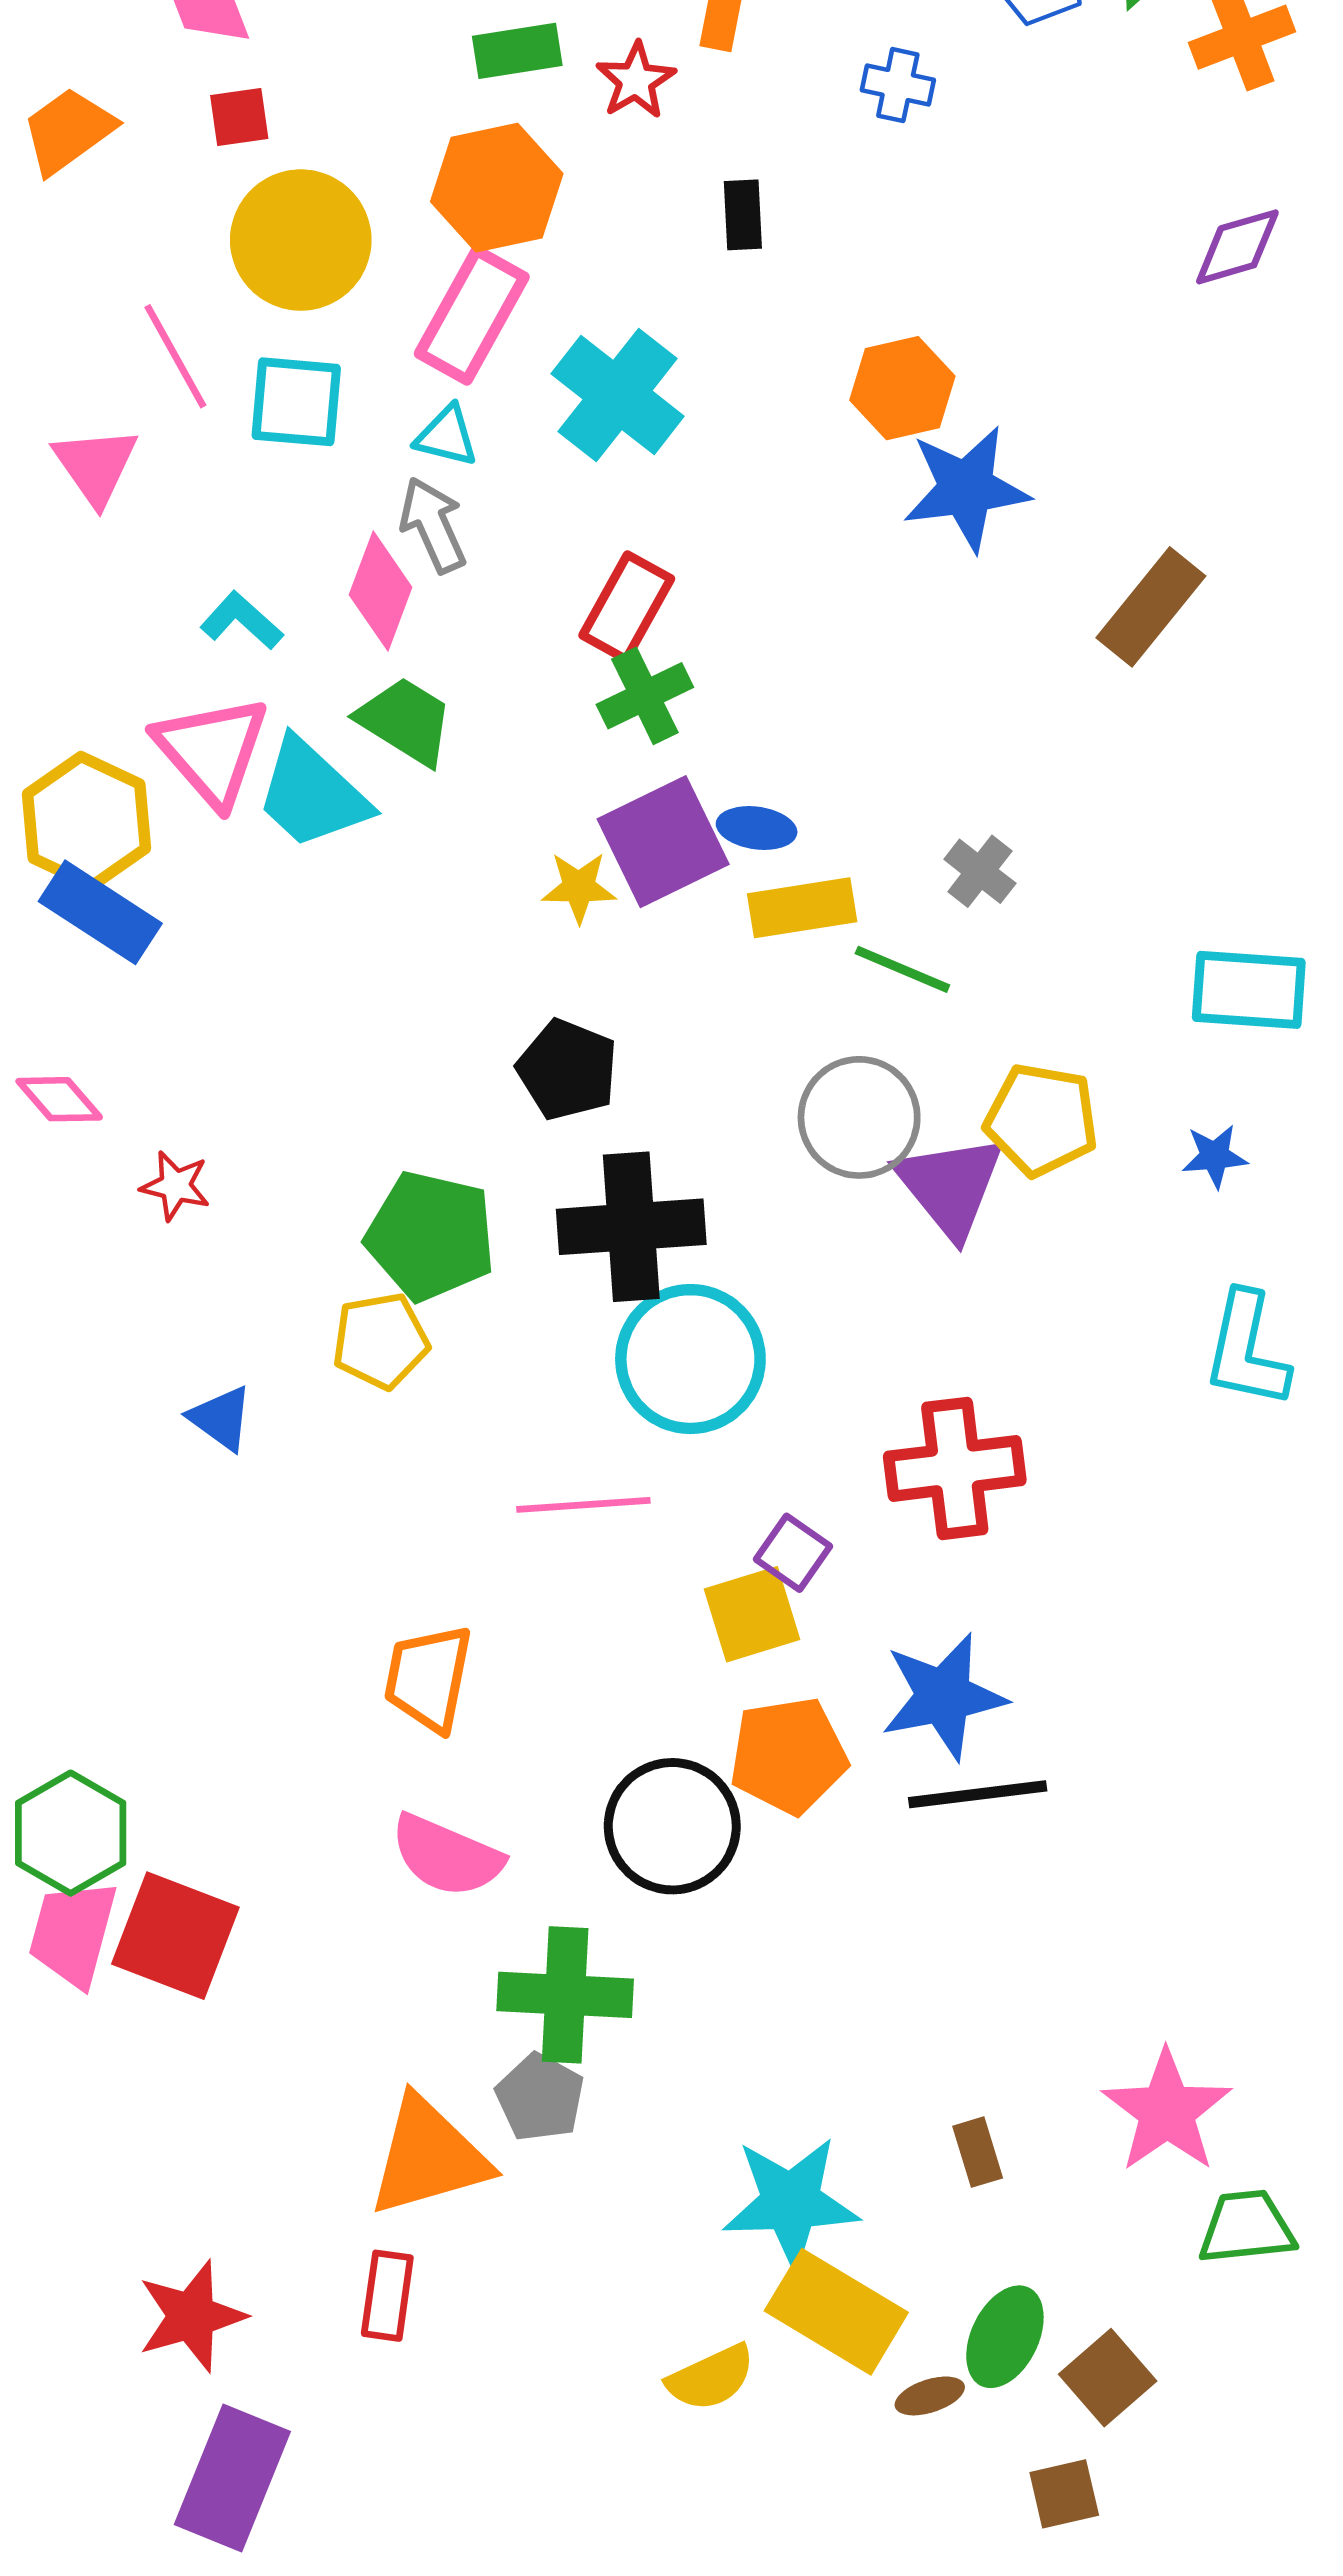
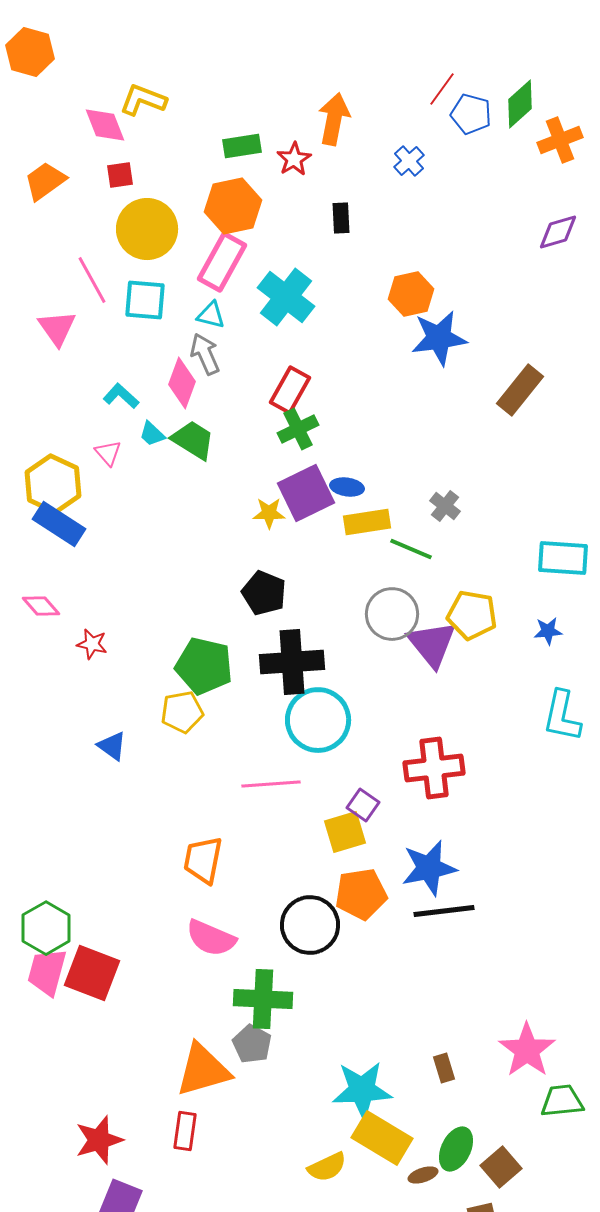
blue cross: (898, 85) -> (409, 161), turned 36
pink triangle: (212, 751) -> (108, 453), size x0.5
cyan trapezoid: (312, 794) -> (152, 434), moved, size x0.5

